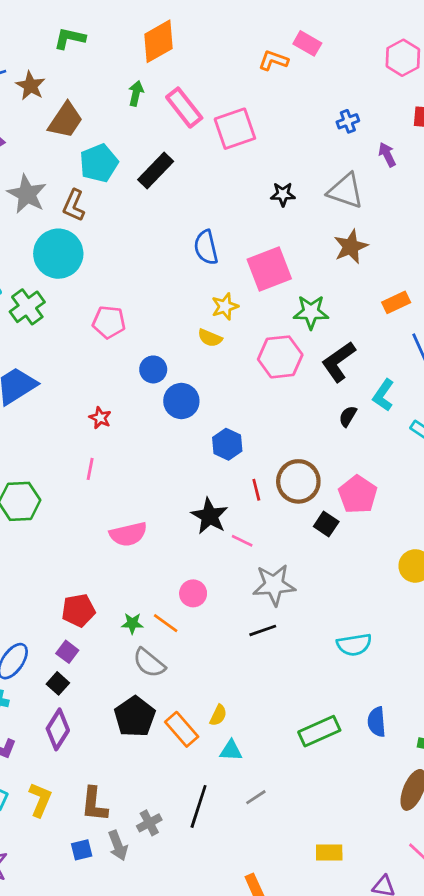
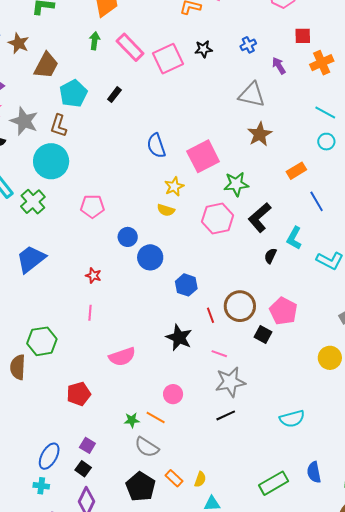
black rectangle: (156, 171) -> (114, 95), size x0.6
black star: (283, 194) -> (203, 49), moved
pink line: (242, 541) -> (219, 354), moved
red pentagon: (78, 610) -> (79, 394), moved
orange rectangle: (182, 729) -> (174, 478), moved, size x0.7

